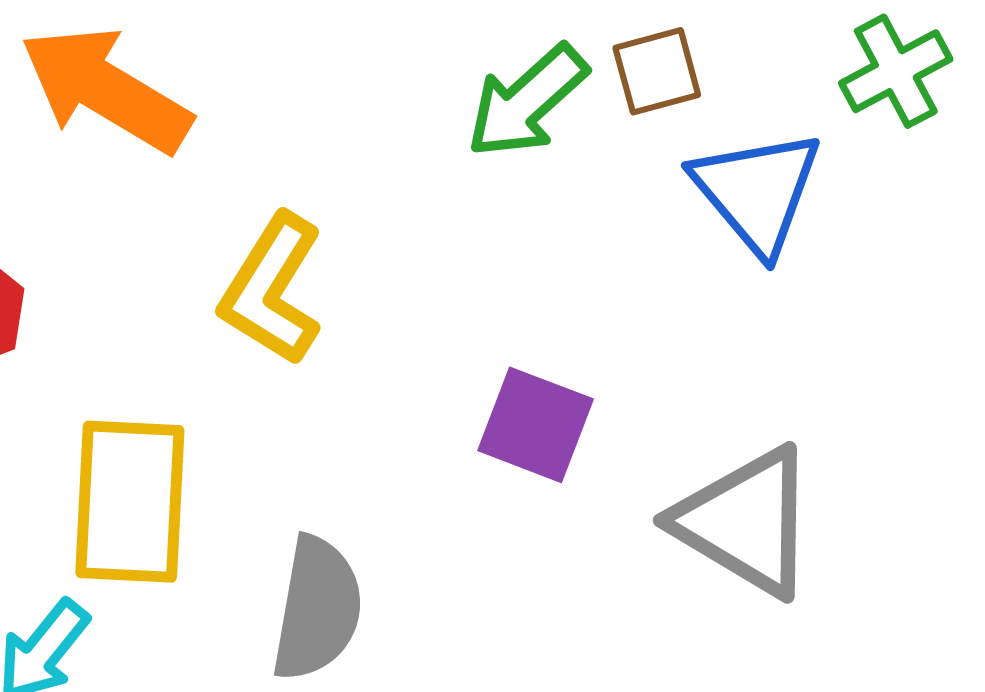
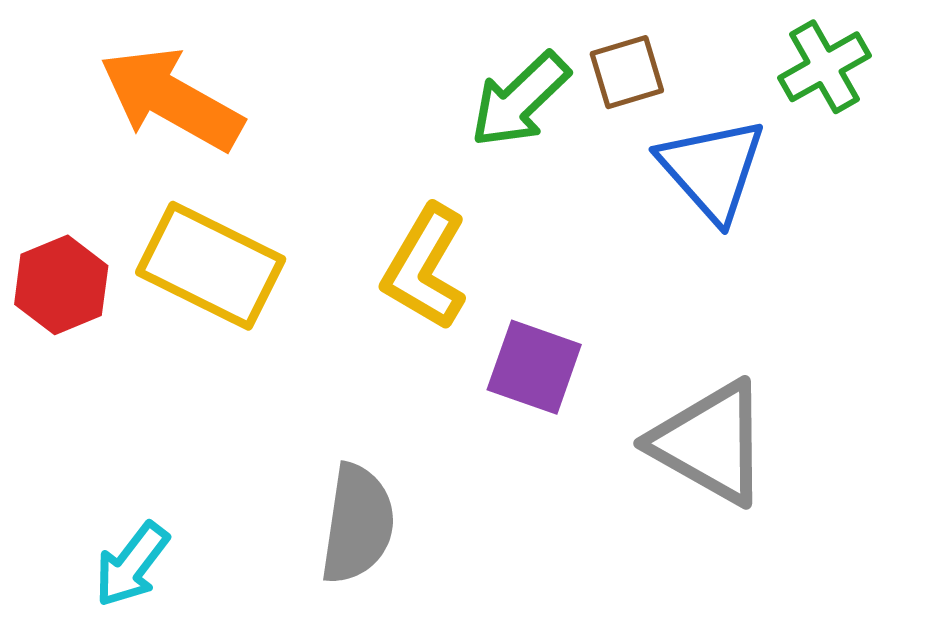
yellow L-shape: (272, 289) -> (425, 267), moved
yellow rectangle: (130, 502) -> (211, 266), moved, turned -65

